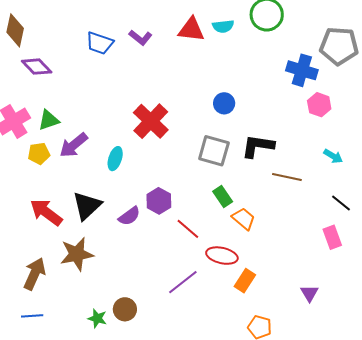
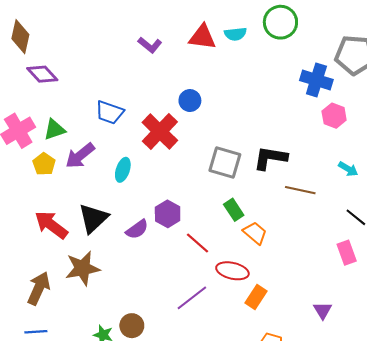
blue trapezoid: (100, 43) -> (110, 112), moved
blue circle: (224, 103) -> (190, 101), moved
yellow pentagon: (39, 153) -> (44, 164), turned -30

